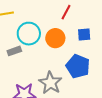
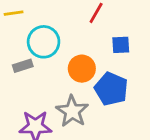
orange circle: (55, 38) -> (82, 69), moved

